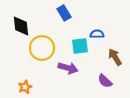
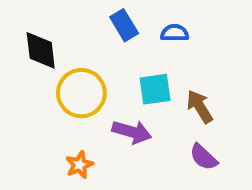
blue semicircle: (97, 34) -> (174, 33), moved
brown arrow: (115, 57) -> (200, 107), moved
orange star: (25, 87) -> (79, 165), moved

